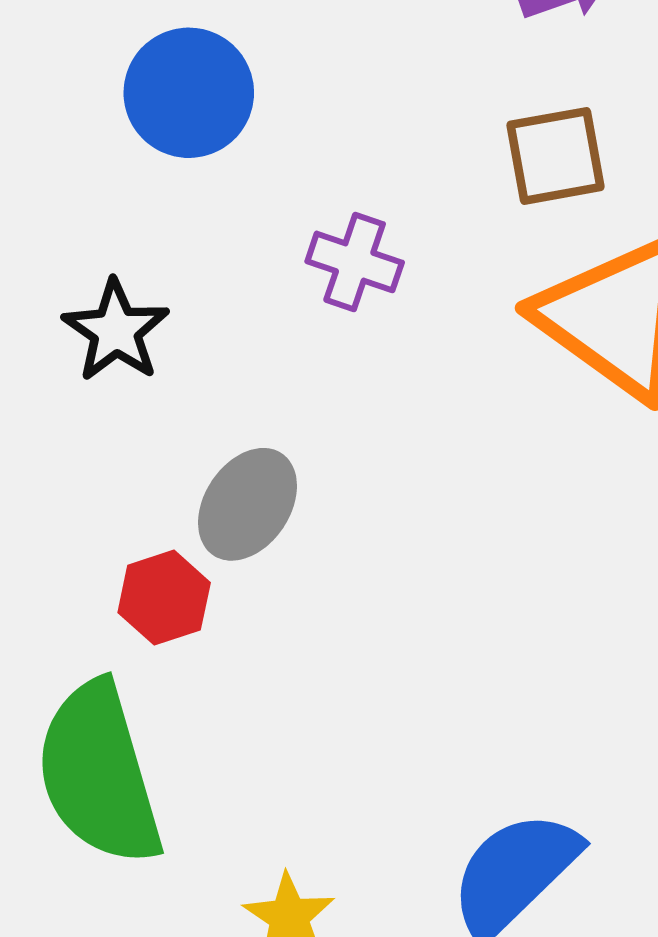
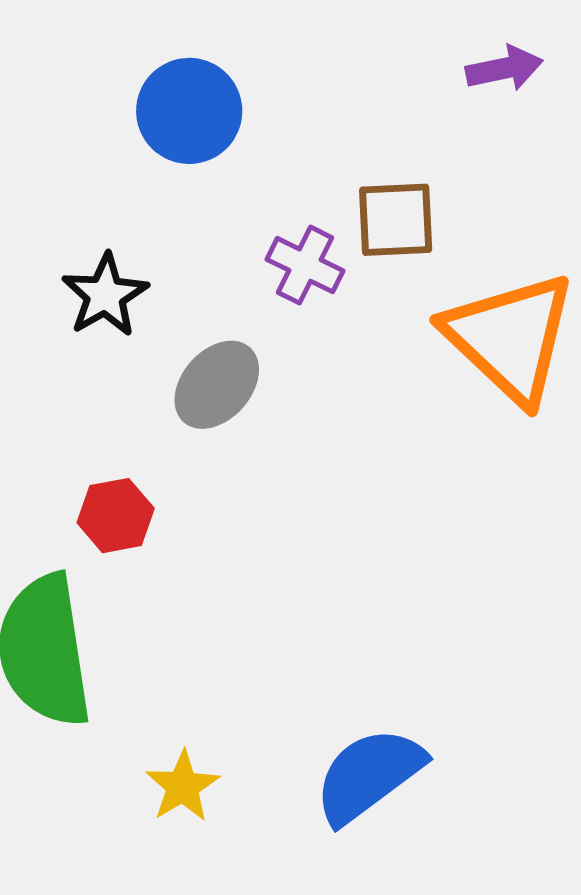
brown square: (555, 156) -> (396, 220), moved
gray ellipse: (248, 504) -> (217, 385), moved

